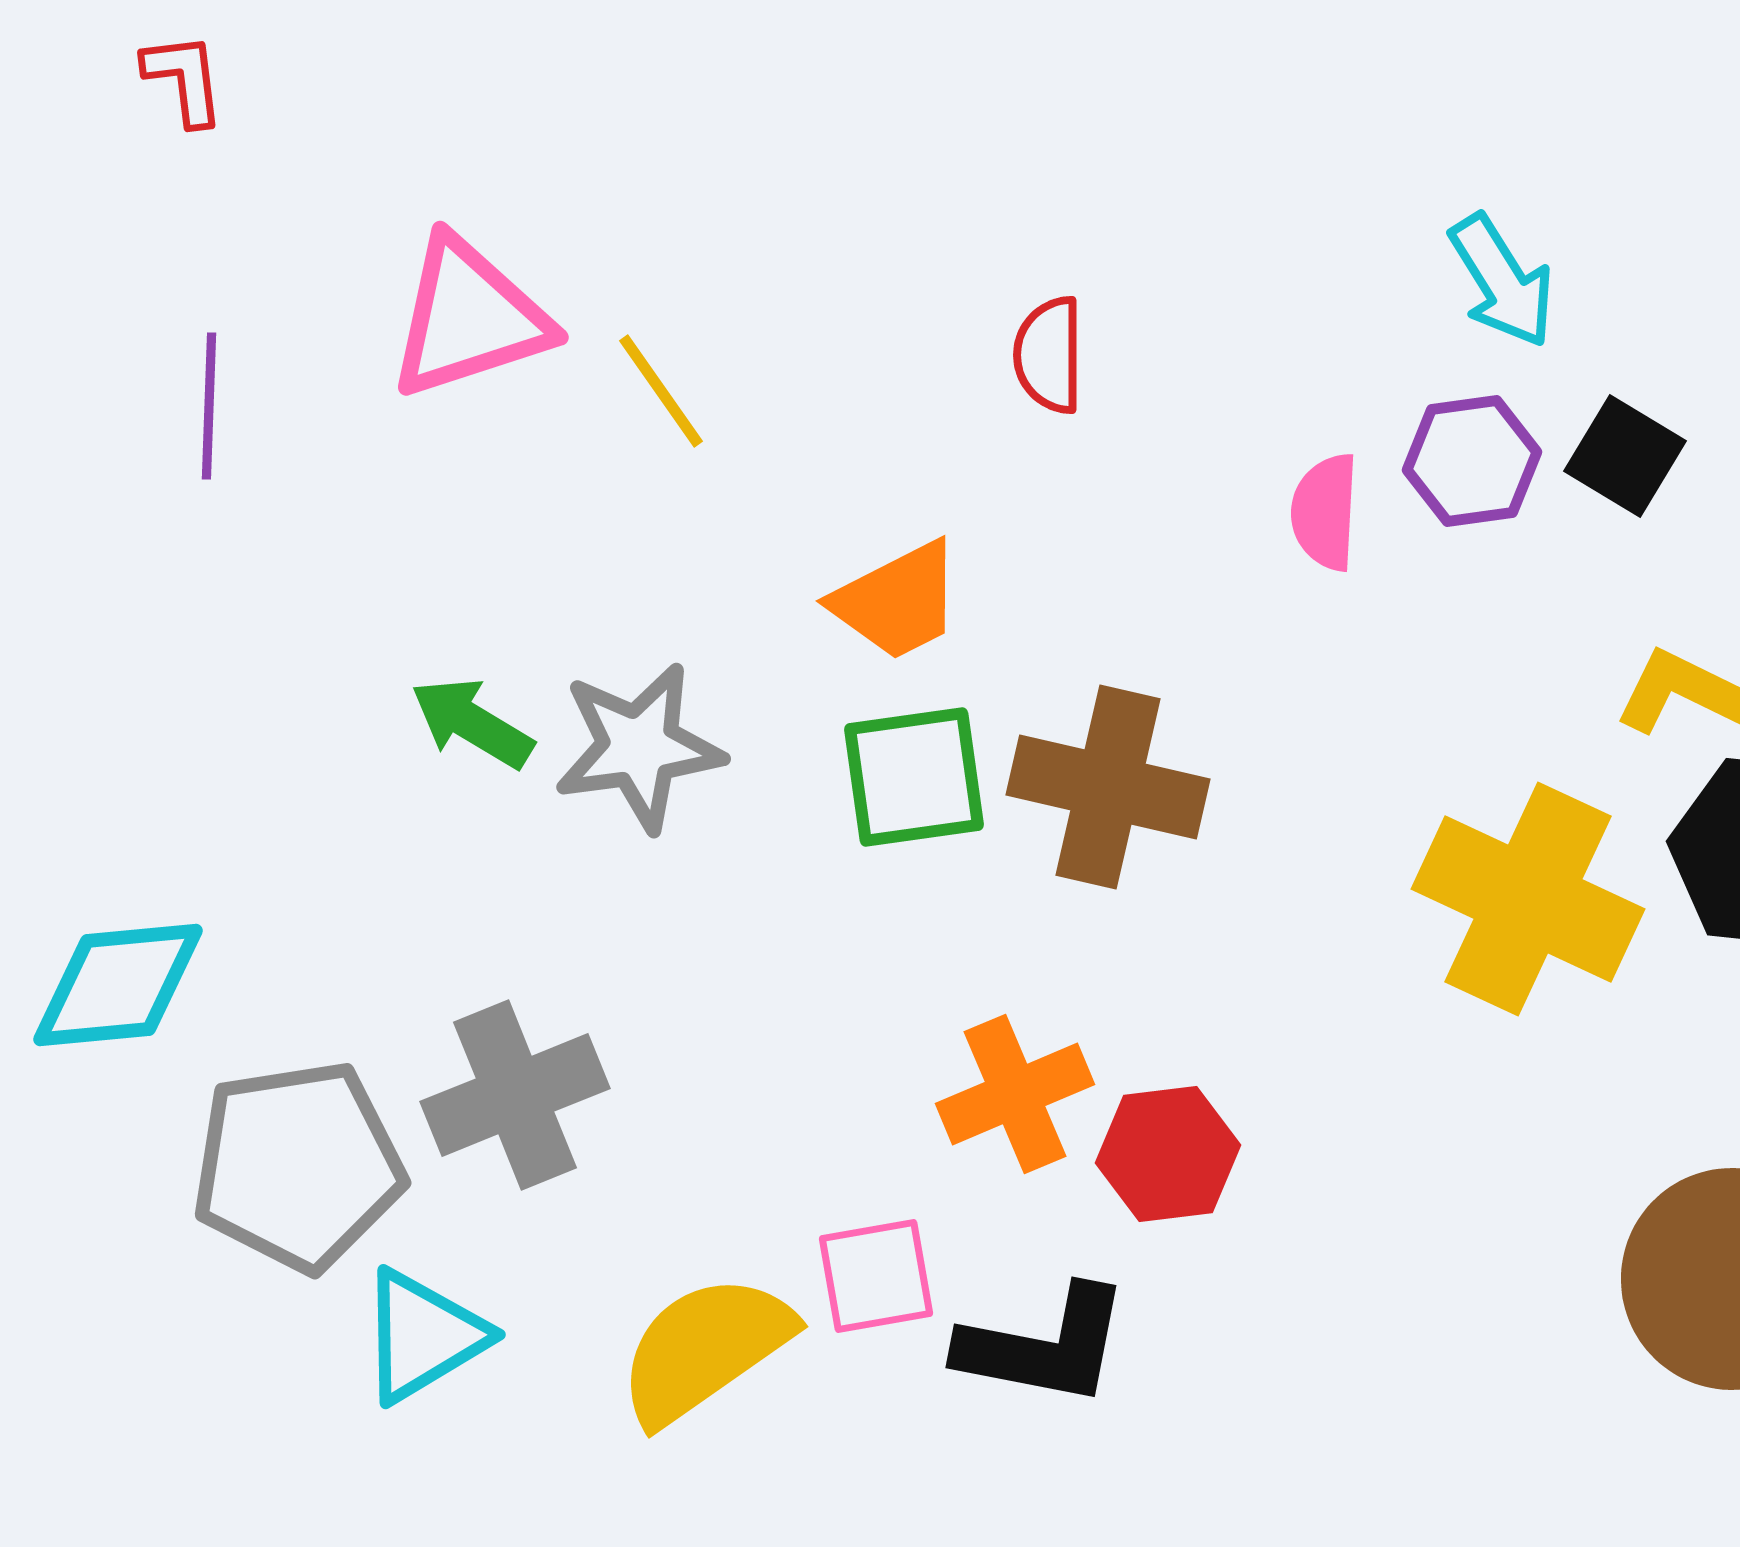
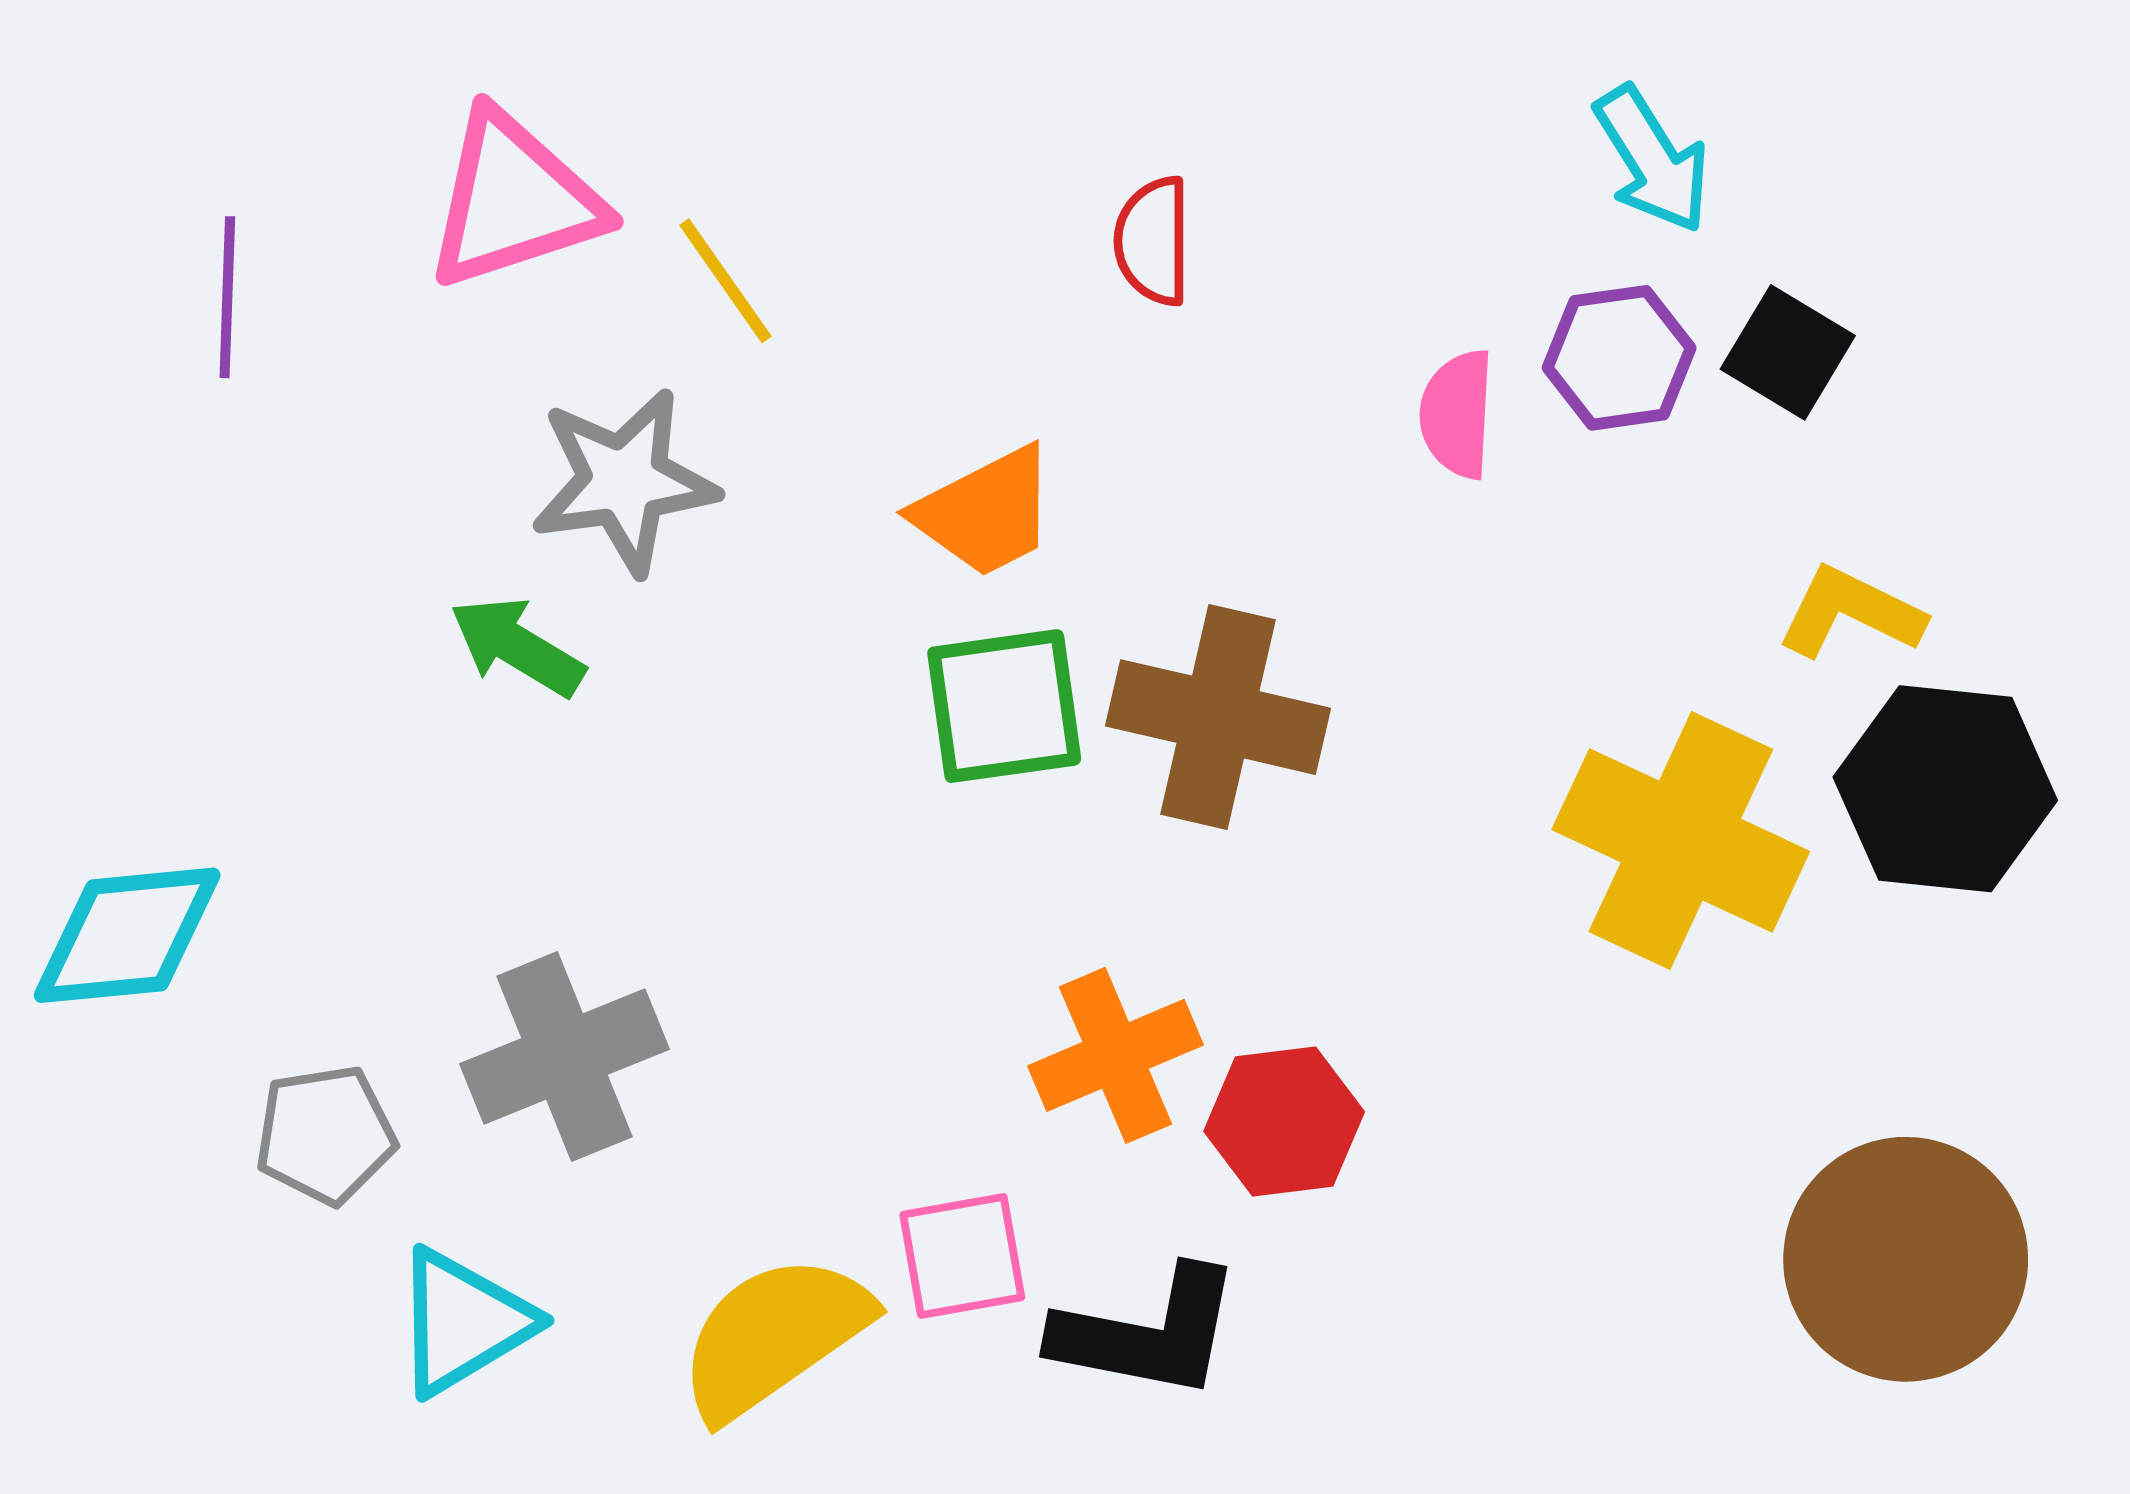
gray star: (639, 747) -> (624, 481), moved
gray pentagon: (298, 1166) -> (325, 1135), size x0.6

